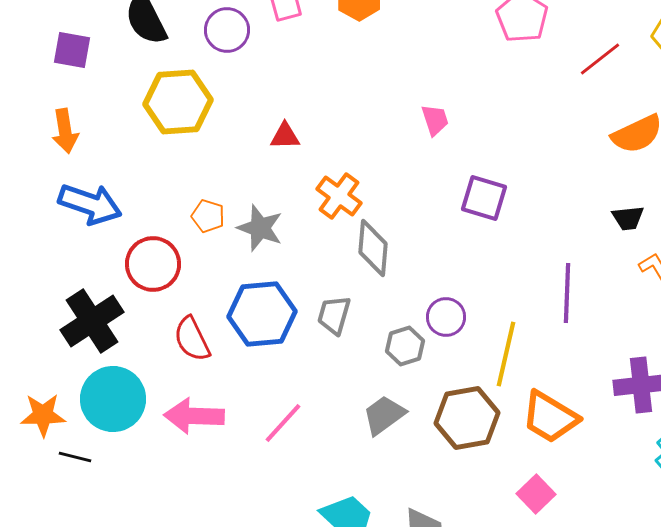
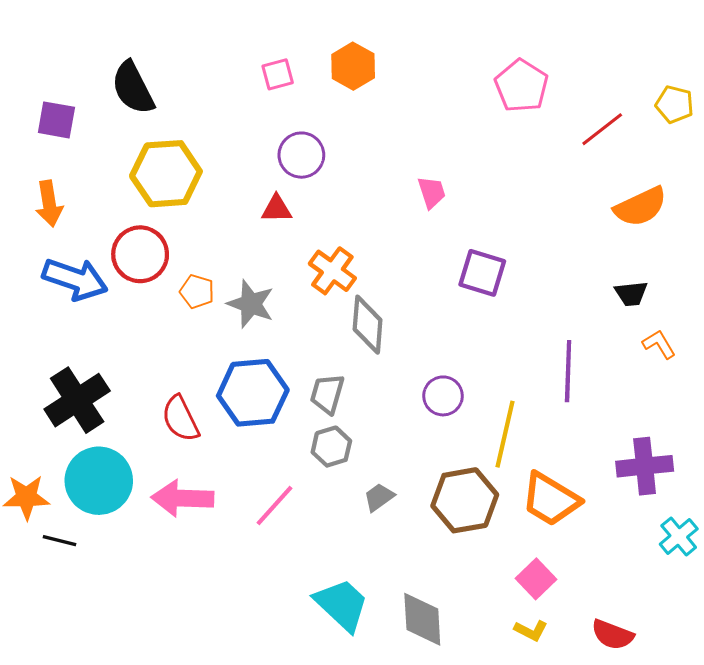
purple circle: (227, 30) -> (301, 155), moved
red circle: (153, 264) -> (140, 254), moved
gray hexagon: (405, 346) -> (331, 447), moved
gray trapezoid: (384, 415) -> (379, 497), size x0.7

